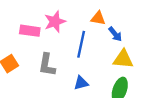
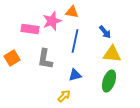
orange triangle: (98, 18) -> (72, 12), moved

